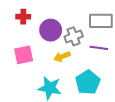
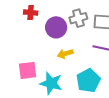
gray cross: (74, 36) -> (78, 18), moved
pink square: (24, 55) -> (28, 70), moved

